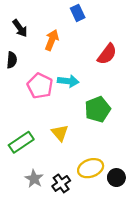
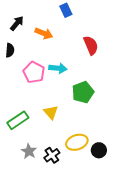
black arrow: (20, 28) -> (17, 23), turned -105
orange arrow: (52, 40) -> (44, 33), turned 90
red semicircle: (107, 54) -> (91, 45), turned -60

